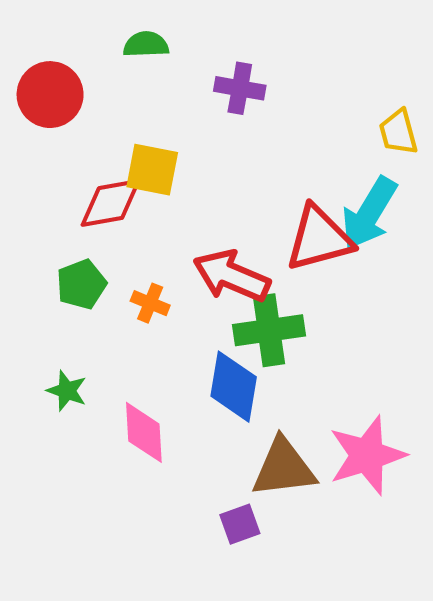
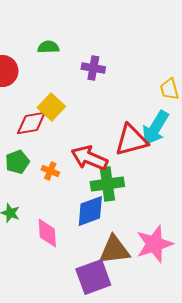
yellow square: (152, 170) -> (51, 107), turned 32
blue diamond: (234, 387) -> (90, 211), turned 60
purple square: (240, 524) -> (93, 277), size x1.8

